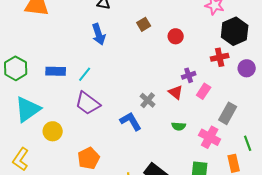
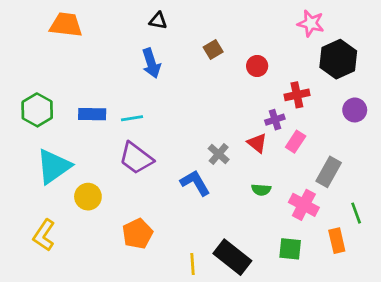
red cross: (220, 57) -> (297, 95), moved
cyan line: (85, 74) -> (132, 118), turned 42

